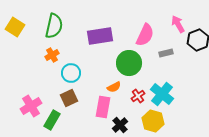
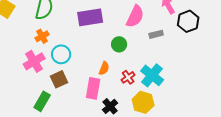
green circle: (129, 63) -> (119, 44), size x0.6
orange semicircle: (114, 87) -> (104, 68), turned -40
pink cross: (31, 106) -> (34, 61), moved

